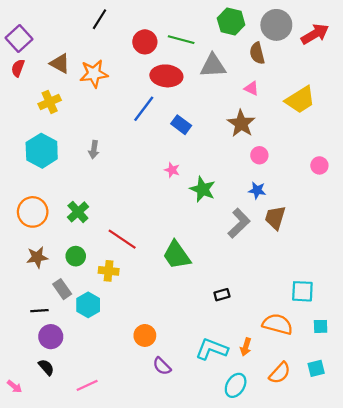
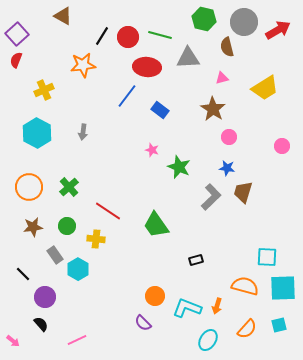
black line: (100, 19) -> (102, 36), moved
brown triangle: (60, 63) -> (63, 16), moved
pink triangle: (251, 88) -> (222, 78), turned -40
black line: (39, 311) -> (23, 274), moved, turned 49
cyan square: (321, 326) -> (283, 288), size x2.0
orange circle: (145, 335) -> (155, 296), moved

